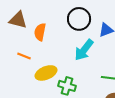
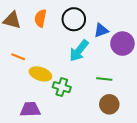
orange semicircle: (40, 32) -> (40, 18), moved
yellow ellipse: (46, 73) -> (40, 74), turned 40

